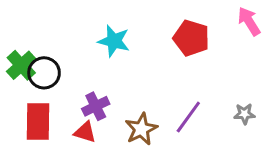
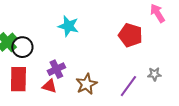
red pentagon: (191, 38) -> (130, 35), moved
purple line: (188, 117) -> (128, 86), moved

